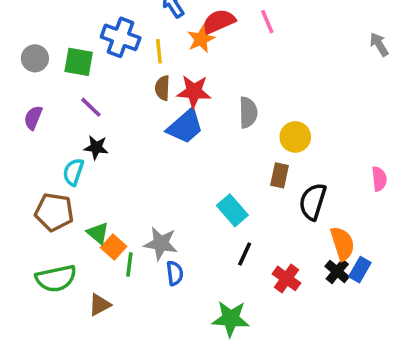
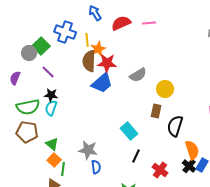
pink line: (267, 22) -> (149, 23), turned -72
orange star: (201, 39) -> (98, 49), moved
gray circle: (35, 58) -> (29, 53), moved
green square: (79, 62) -> (41, 46), turned 36
brown semicircle: (162, 88) -> (89, 61), size x1.5
gray semicircle: (248, 112) -> (138, 75), turned 60
cyan semicircle: (73, 172) -> (51, 108), moved
orange square: (114, 247) -> (54, 160), moved
green line: (129, 264) -> (63, 169), moved
green semicircle: (56, 278) -> (28, 107), moved

